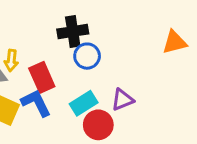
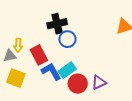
purple triangle: (122, 100) -> (99, 82), moved
blue L-shape: (36, 103) -> (51, 71), moved

